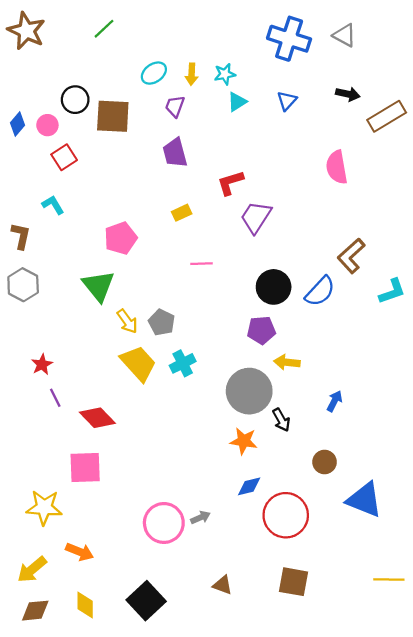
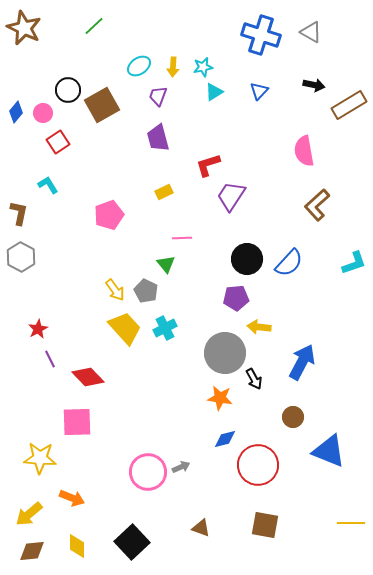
brown square: (113, 116) -> (102, 105), turned -32
brown L-shape: (351, 256) -> (317, 205), moved
green triangle: (98, 286) -> (166, 264), moved, size x0.6
blue arrow: (335, 401) -> (302, 362), size x1.8

